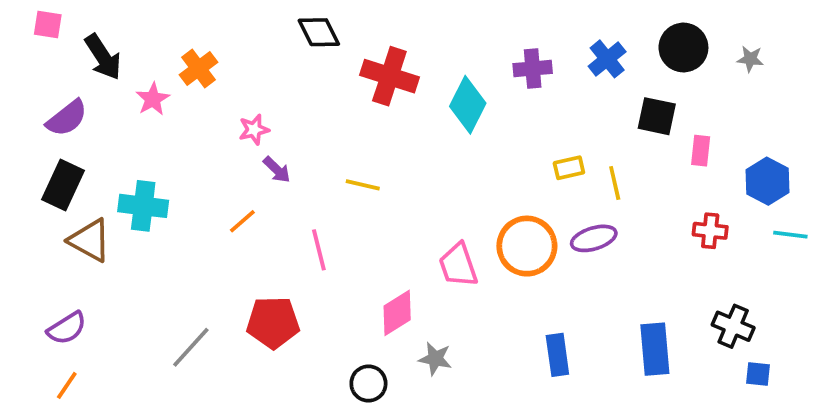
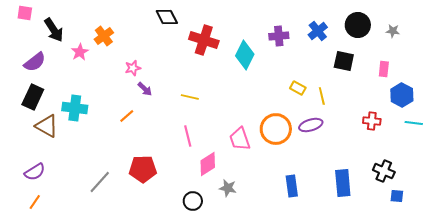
pink rectangle: (701, 151) -> (384, 69), moved
yellow rectangle: (569, 168) -> (298, 88), turned 42
pink line: (319, 250) -> (188, 136), moved

